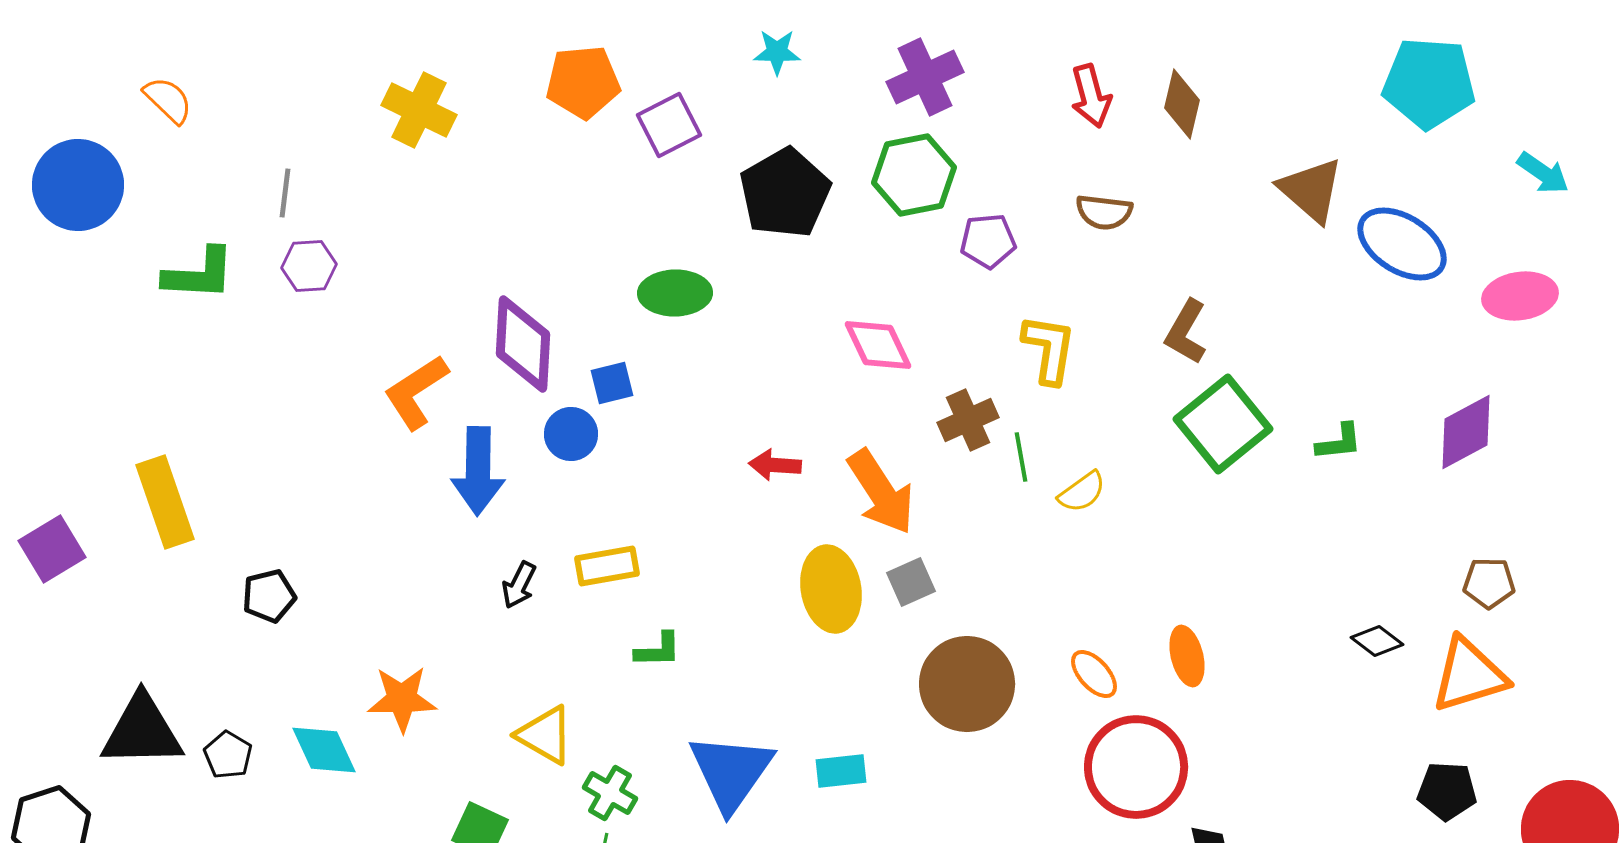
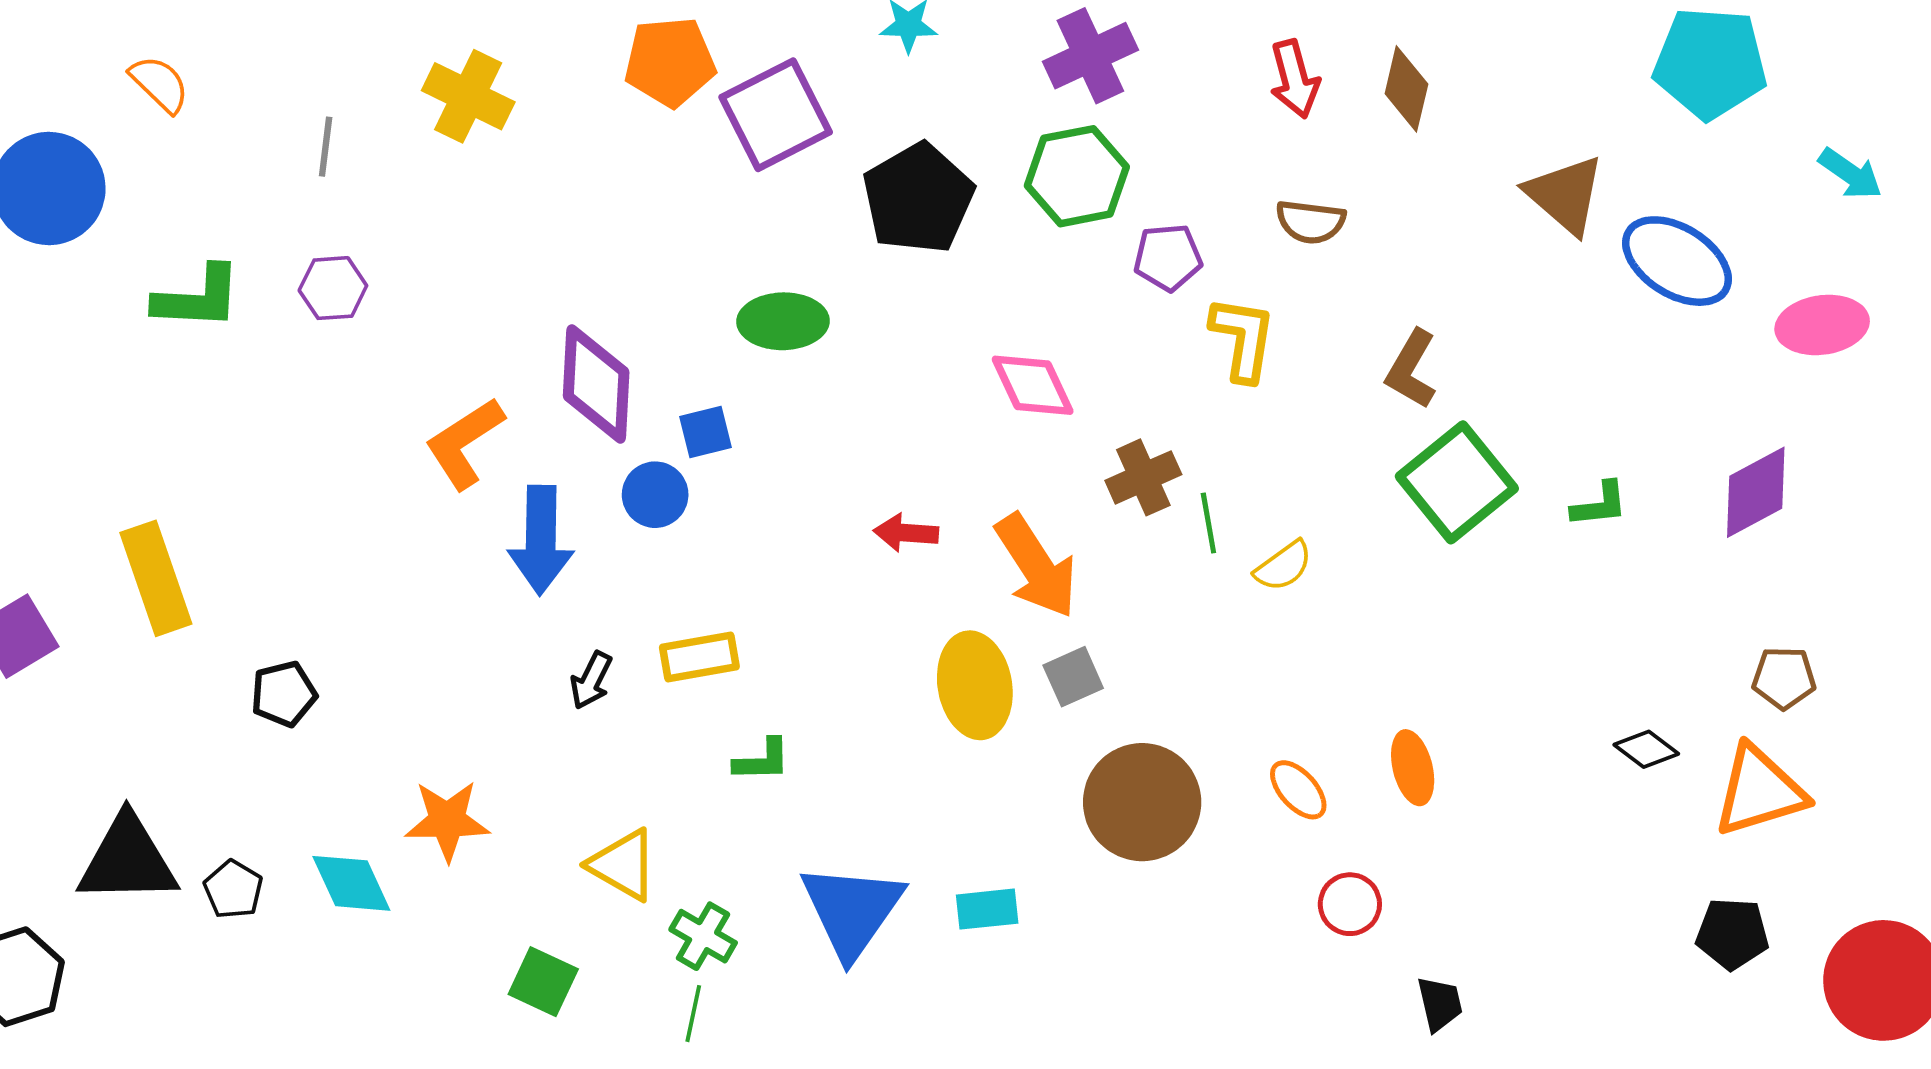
purple square: (669, 125) -> (776, 115), size x1.4
gray line: (285, 193) -> (326, 147), moved
yellow L-shape: (1049, 349) -> (1243, 339), moved
red circle: (1136, 767) -> (1350, 904), size x0.5

